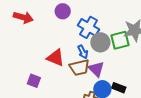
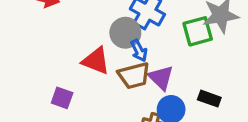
gray circle: (100, 42) -> (125, 33), moved
black rectangle: (119, 88) -> (209, 99), moved

